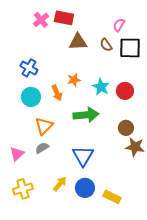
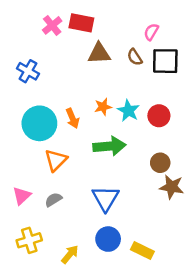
blue cross: (29, 68) -> (28, 71), moved
orange star: (74, 80) -> (103, 107), moved
cyan circle: (31, 97) -> (39, 123), size x1.4
gray semicircle: (42, 148) -> (53, 200), moved
yellow arrow: (60, 184) -> (70, 254), moved

